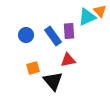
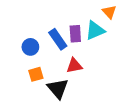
cyan triangle: (87, 17) -> (95, 30), moved
blue circle: (26, 35) -> (30, 47), moved

